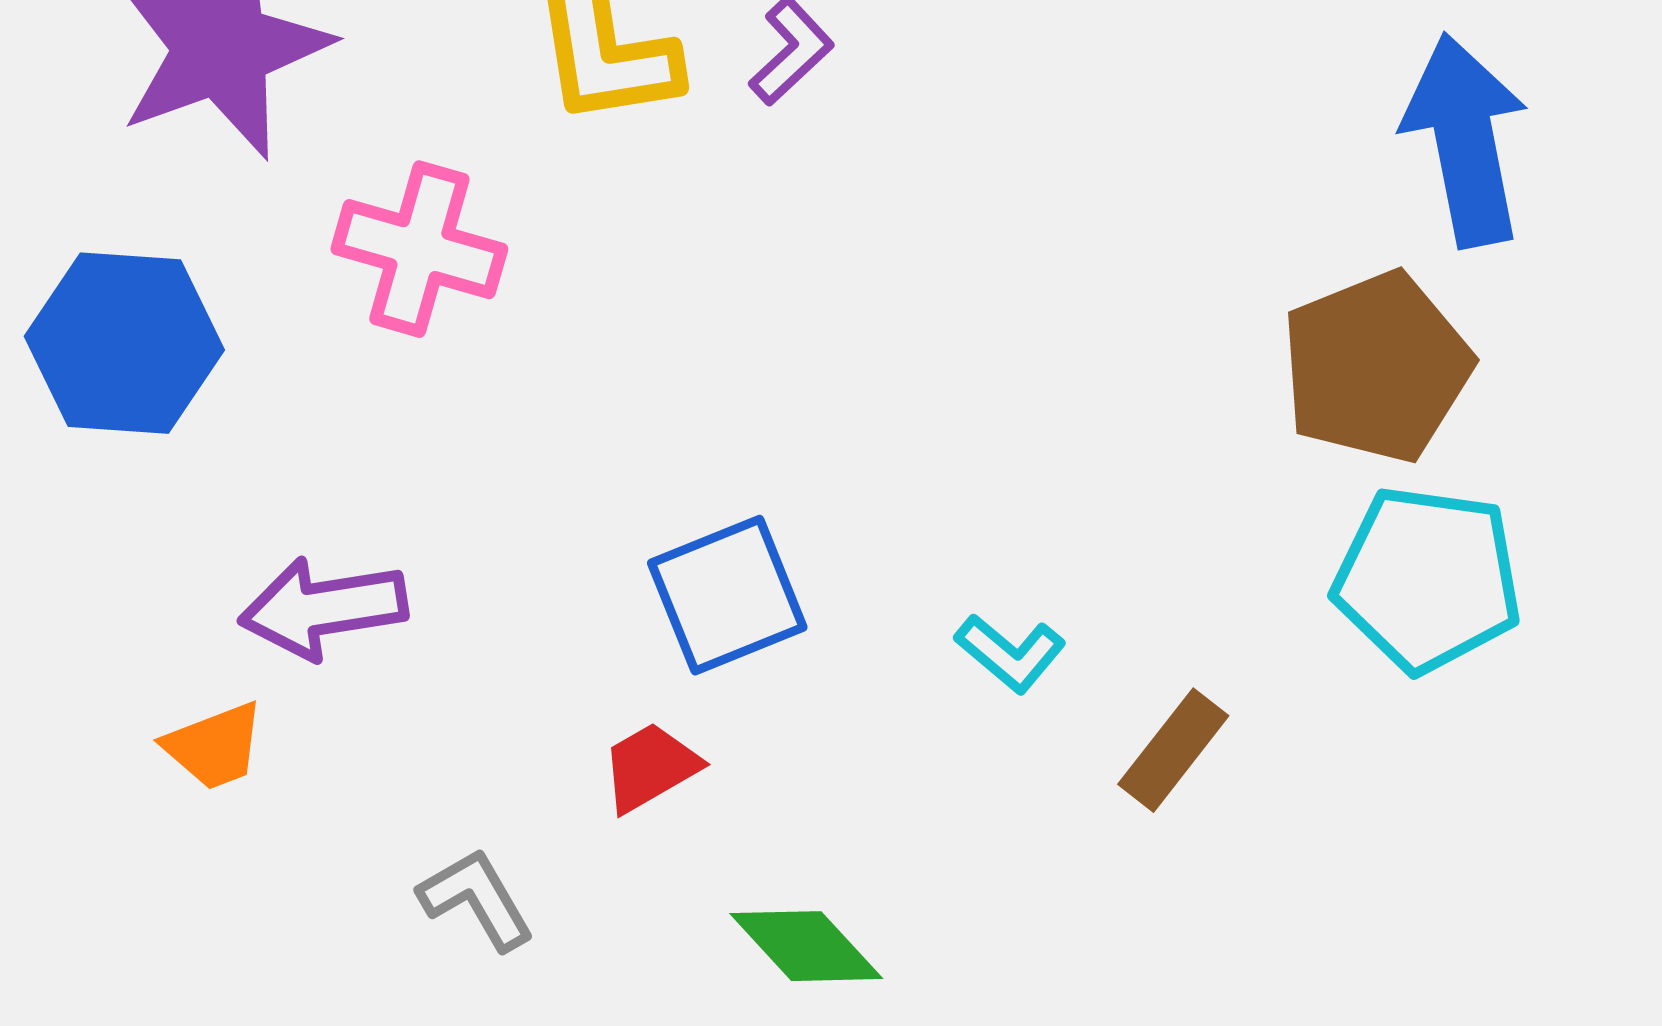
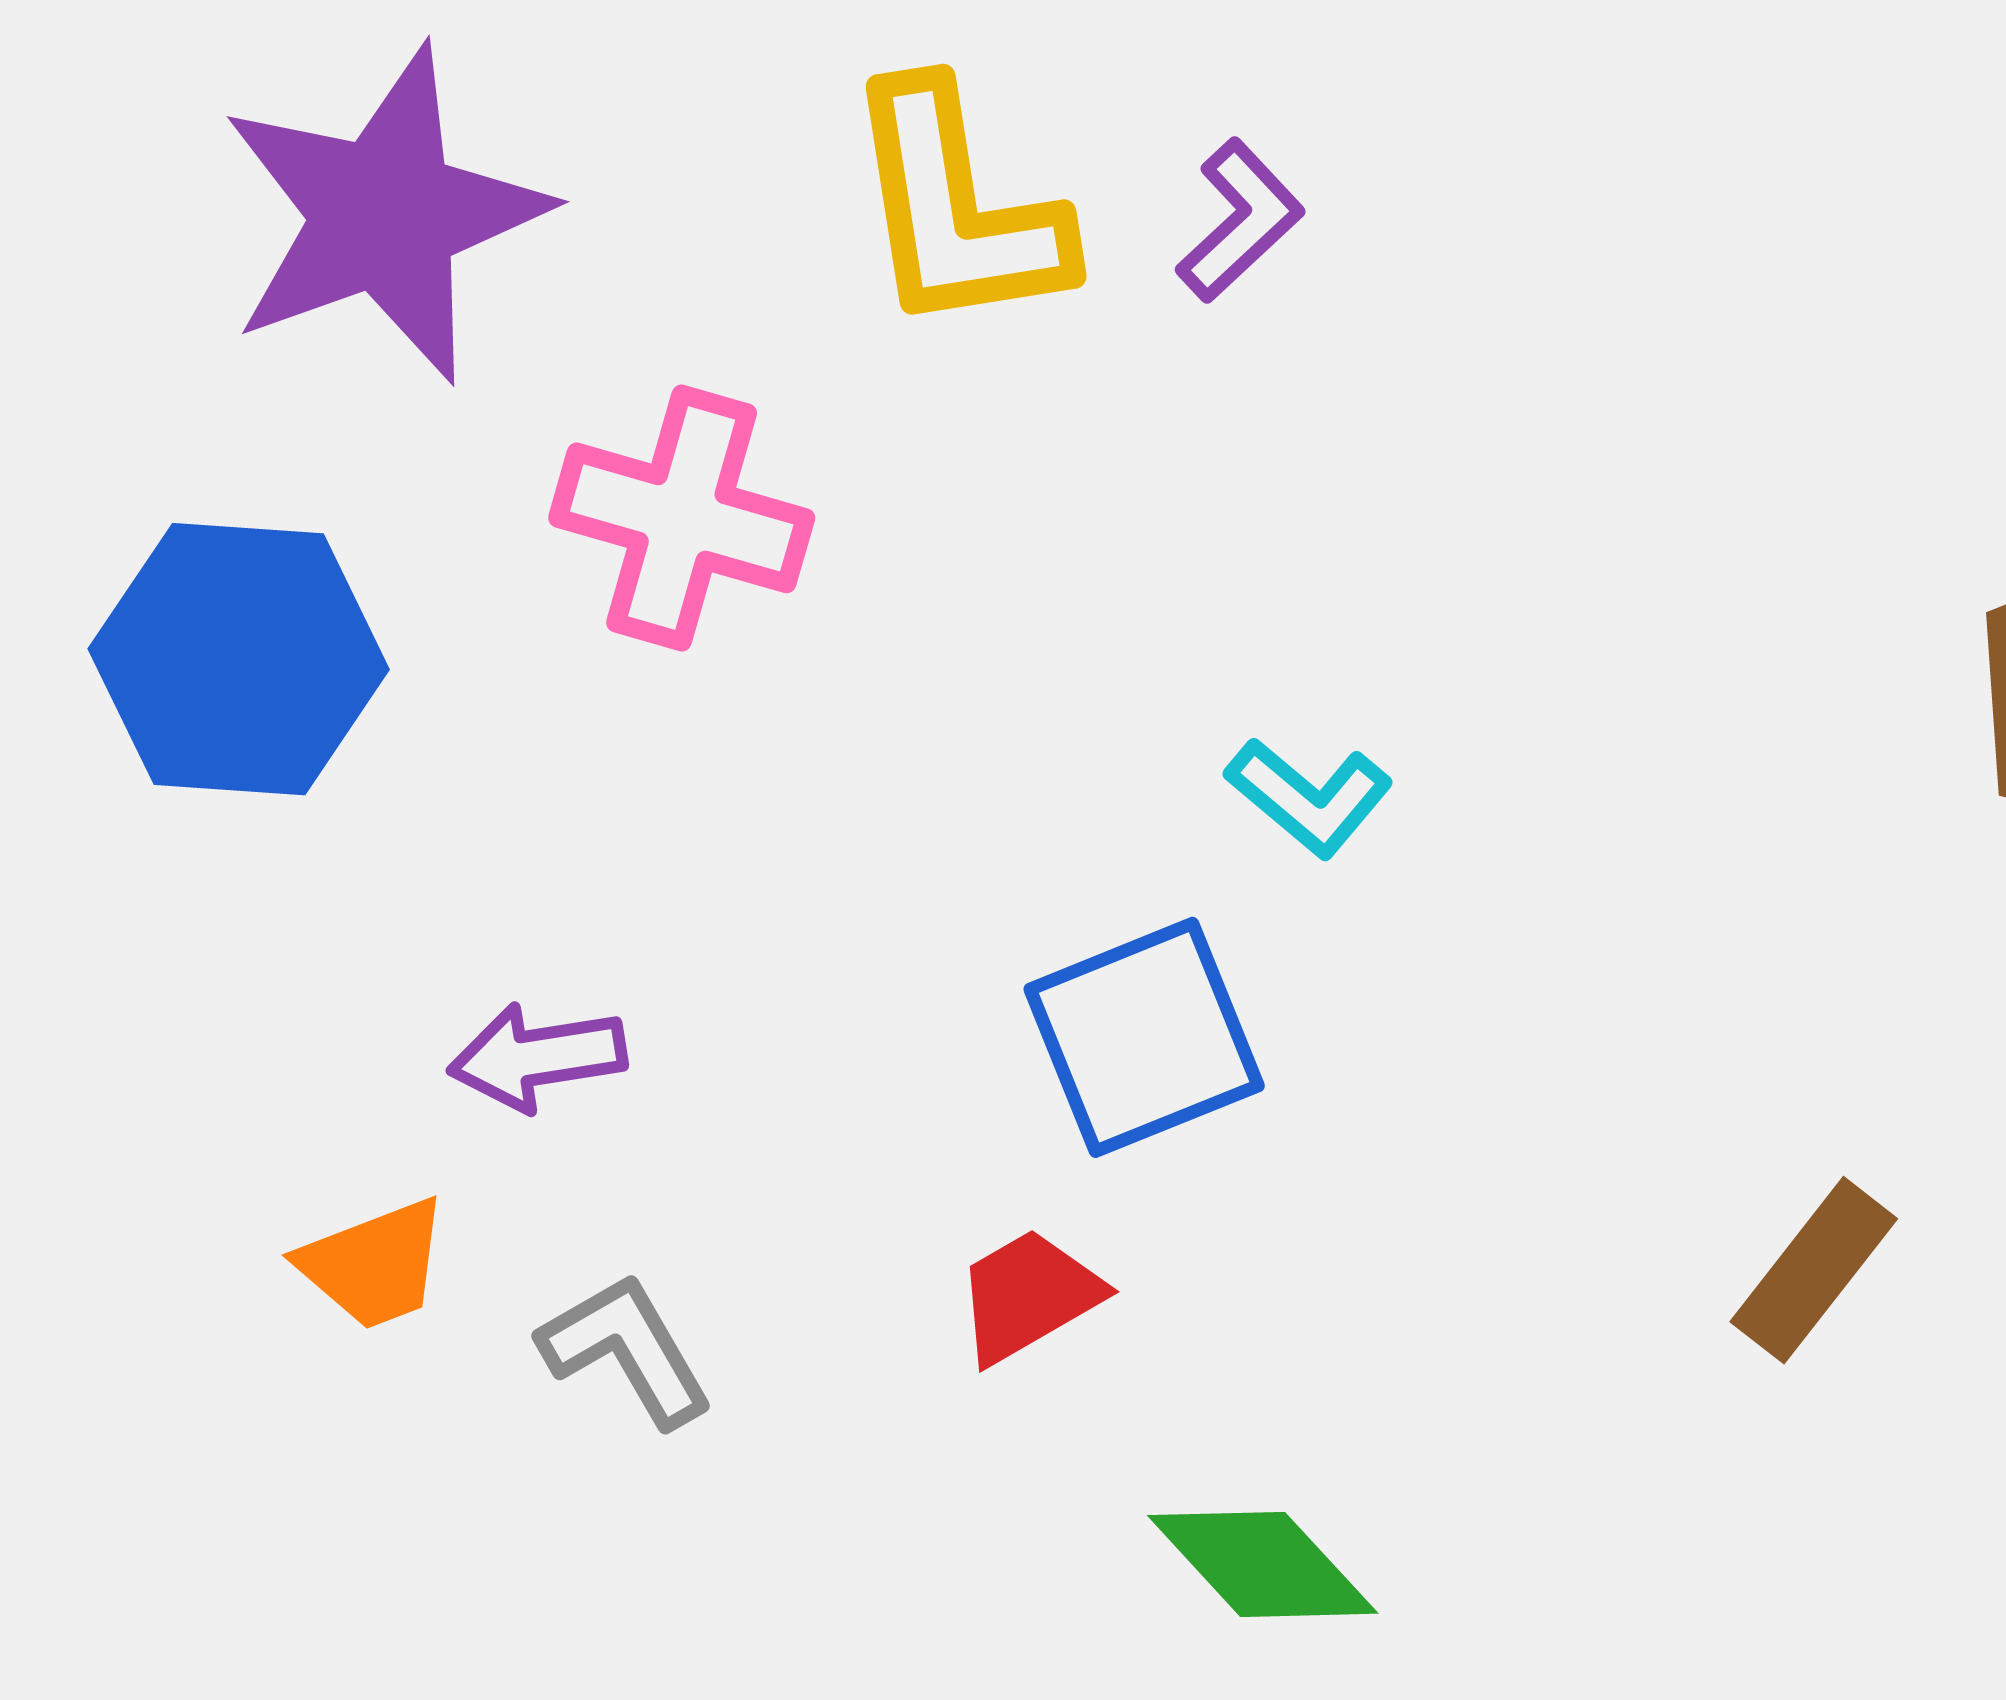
purple arrow: (323, 608) -> (538, 1057), size x0.7
cyan L-shape: (1010, 653) -> (1309, 797), moved
gray L-shape: (476, 899) -> (626, 1350), moved

